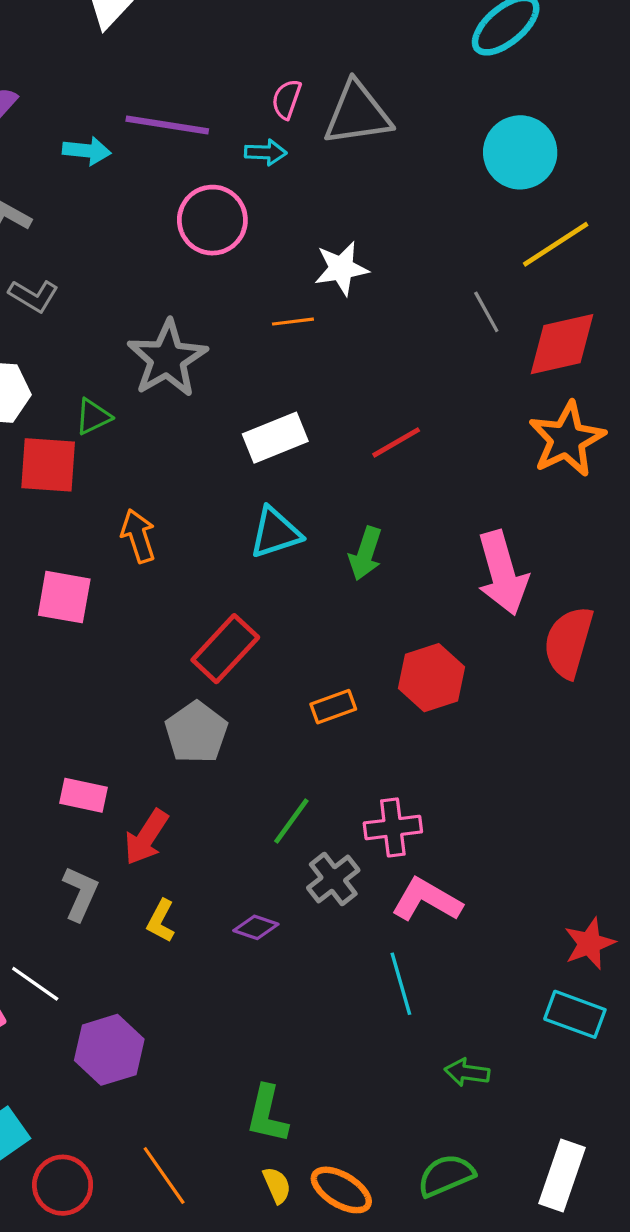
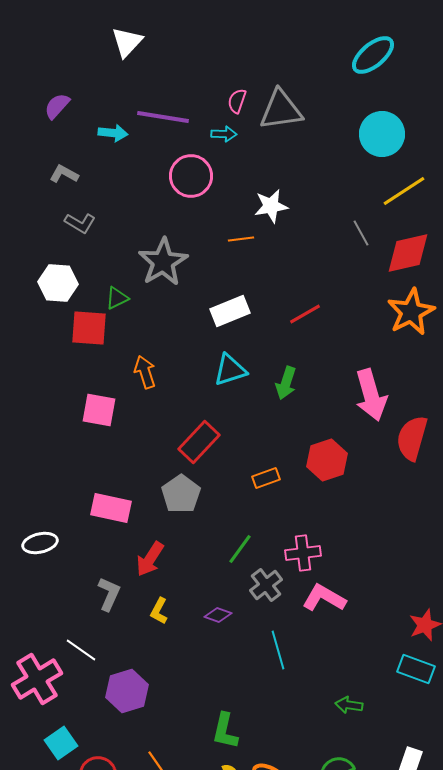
pink rectangle: (84, 795) -> (111, 508), moved, size x1.4
cyan line: (401, 984) -> (278, 650), moved

